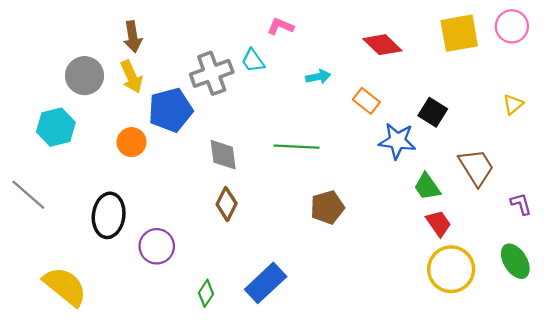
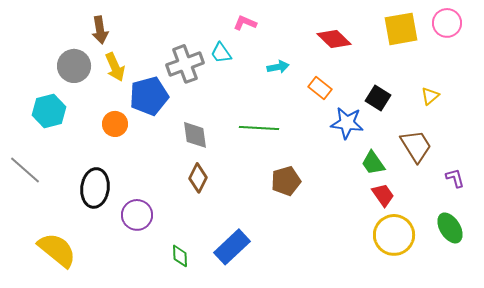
brown arrow: (133, 37) -> (100, 30), moved
yellow triangle: (513, 104) -> (430, 96), moved
green diamond: (206, 293) -> (180, 256), turned -35

